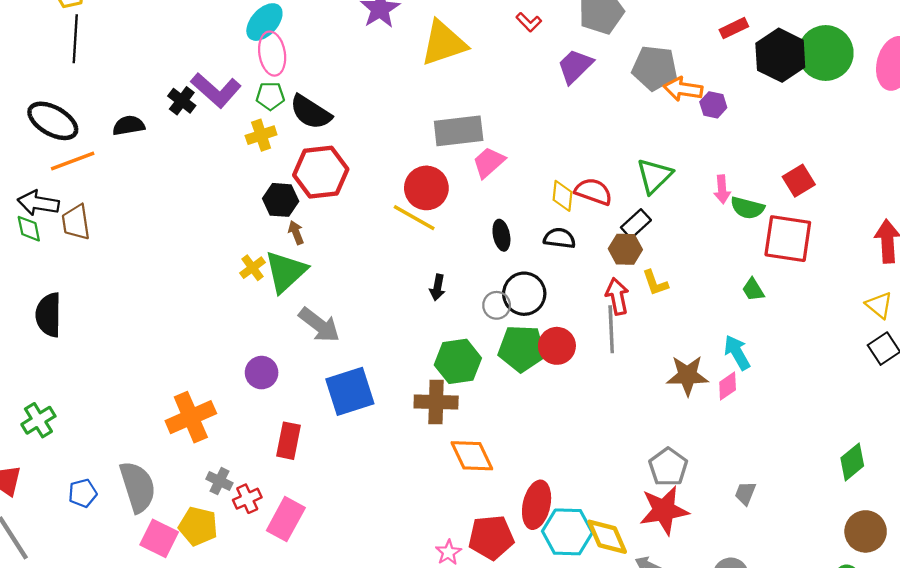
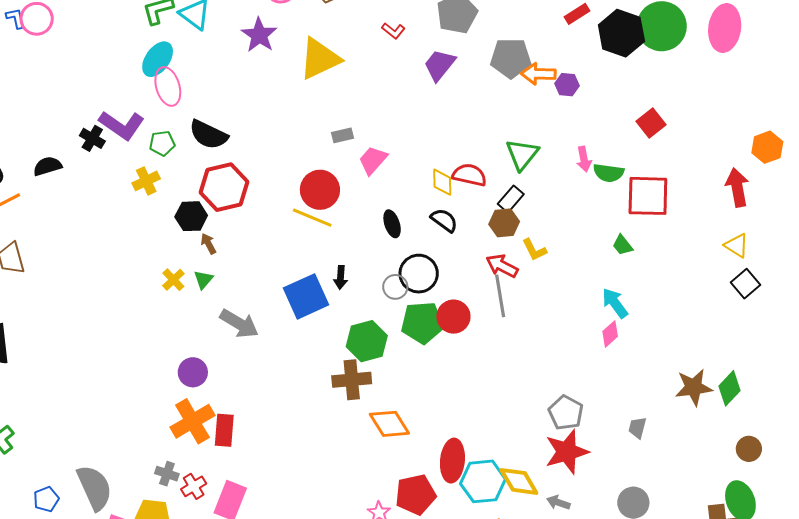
green pentagon: (270, 96) -> (162, 143), moved
gray rectangle: (459, 131) -> (342, 135), size x0.5
yellow cross: (261, 135) -> (146, 181), moved
red square: (799, 181) -> (651, 123), moved
black semicircle: (560, 238) -> (444, 220), turned 36
green triangle: (286, 272) -> (203, 280), size x0.5
red arrow: (617, 296) -> (502, 266), turned -44
brown star: (687, 375) -> (694, 387), moved
blue square: (350, 391) -> (306, 296), moved
orange cross: (191, 417) -> (192, 421), moved
brown circle: (866, 531) -> (749, 449), size x0.7

